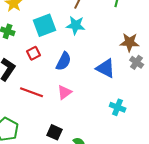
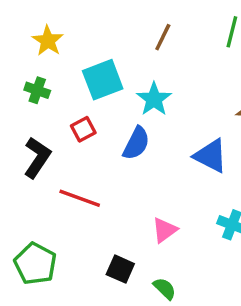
cyan star: (76, 25) -> (154, 99), moved, turned 30
pink triangle: (65, 92) -> (165, 230), moved

